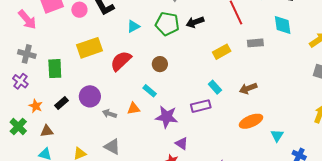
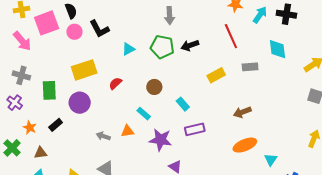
red semicircle: (121, 61) -> (115, 83), size x0.6
cyan rectangle: (215, 87) -> (183, 104), moved
purple circle: (90, 96) -> (80, 103), moved

